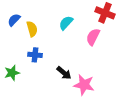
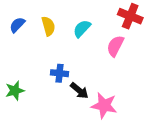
yellow semicircle: (32, 29) -> (48, 26), moved
blue cross: (35, 55) -> (59, 73), moved

